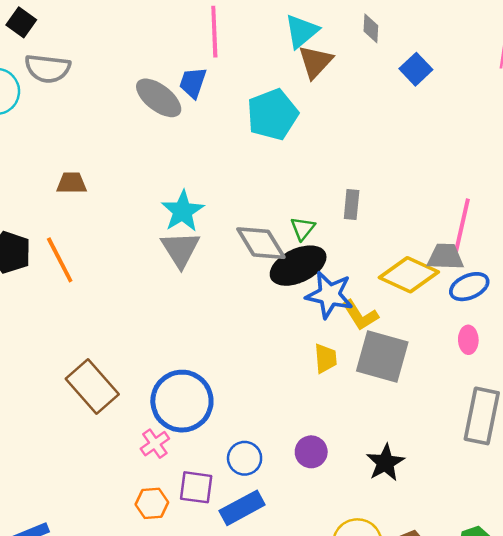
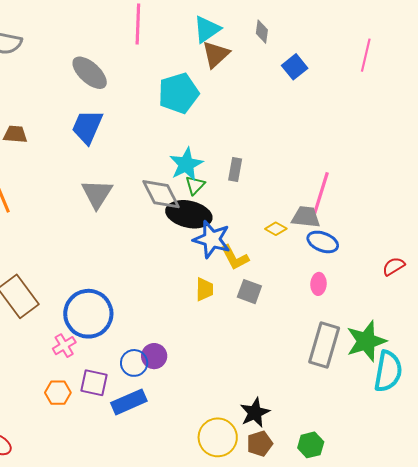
blue trapezoid: (193, 83) -> (87, 127), moved, size x1.4
cyan star: (183, 211) -> (186, 164), moved
black ellipse: (298, 266) -> (189, 214), turned 33
yellow diamond: (409, 275) -> (276, 229), size x0.5
blue ellipse: (469, 287) -> (323, 242), turned 40
gray square: (382, 357) -> (249, 292), size x0.6
purple circle: (311, 452) -> (154, 356), moved
black star: (385, 463) -> (255, 413), moved

